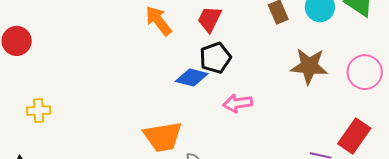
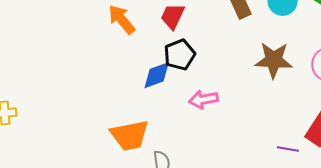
blue diamond: (192, 77) -> (157, 75), turned -32

